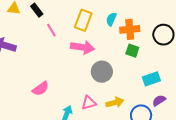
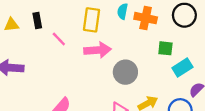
black rectangle: (37, 10) -> (37, 21), turned 40
orange cross: (130, 29) -> (146, 18), turned 30
green square: (132, 51) -> (165, 48), moved

